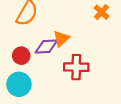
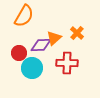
orange cross: (101, 12) -> (77, 33), moved
cyan circle: (19, 84) -> (32, 68), moved

